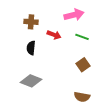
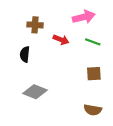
black semicircle: (31, 48) -> (25, 54), moved
brown square: (83, 65) -> (94, 74), turned 32

